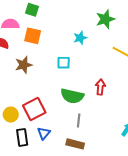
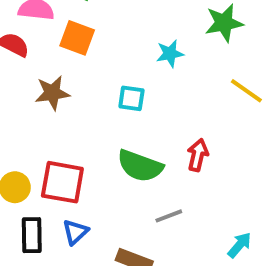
red square: (34, 109) -> (62, 182), turned 30
gray line: (79, 120) -> (169, 216), moved, turned 56

